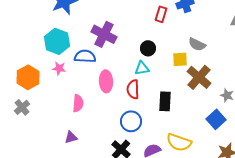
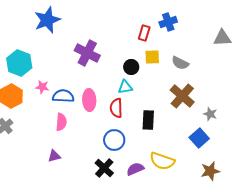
cyan hexagon: (57, 41) -> (19, 63), moved
blue semicircle: (85, 56) -> (63, 96), moved
yellow square: (180, 59) -> (152, 57), moved

